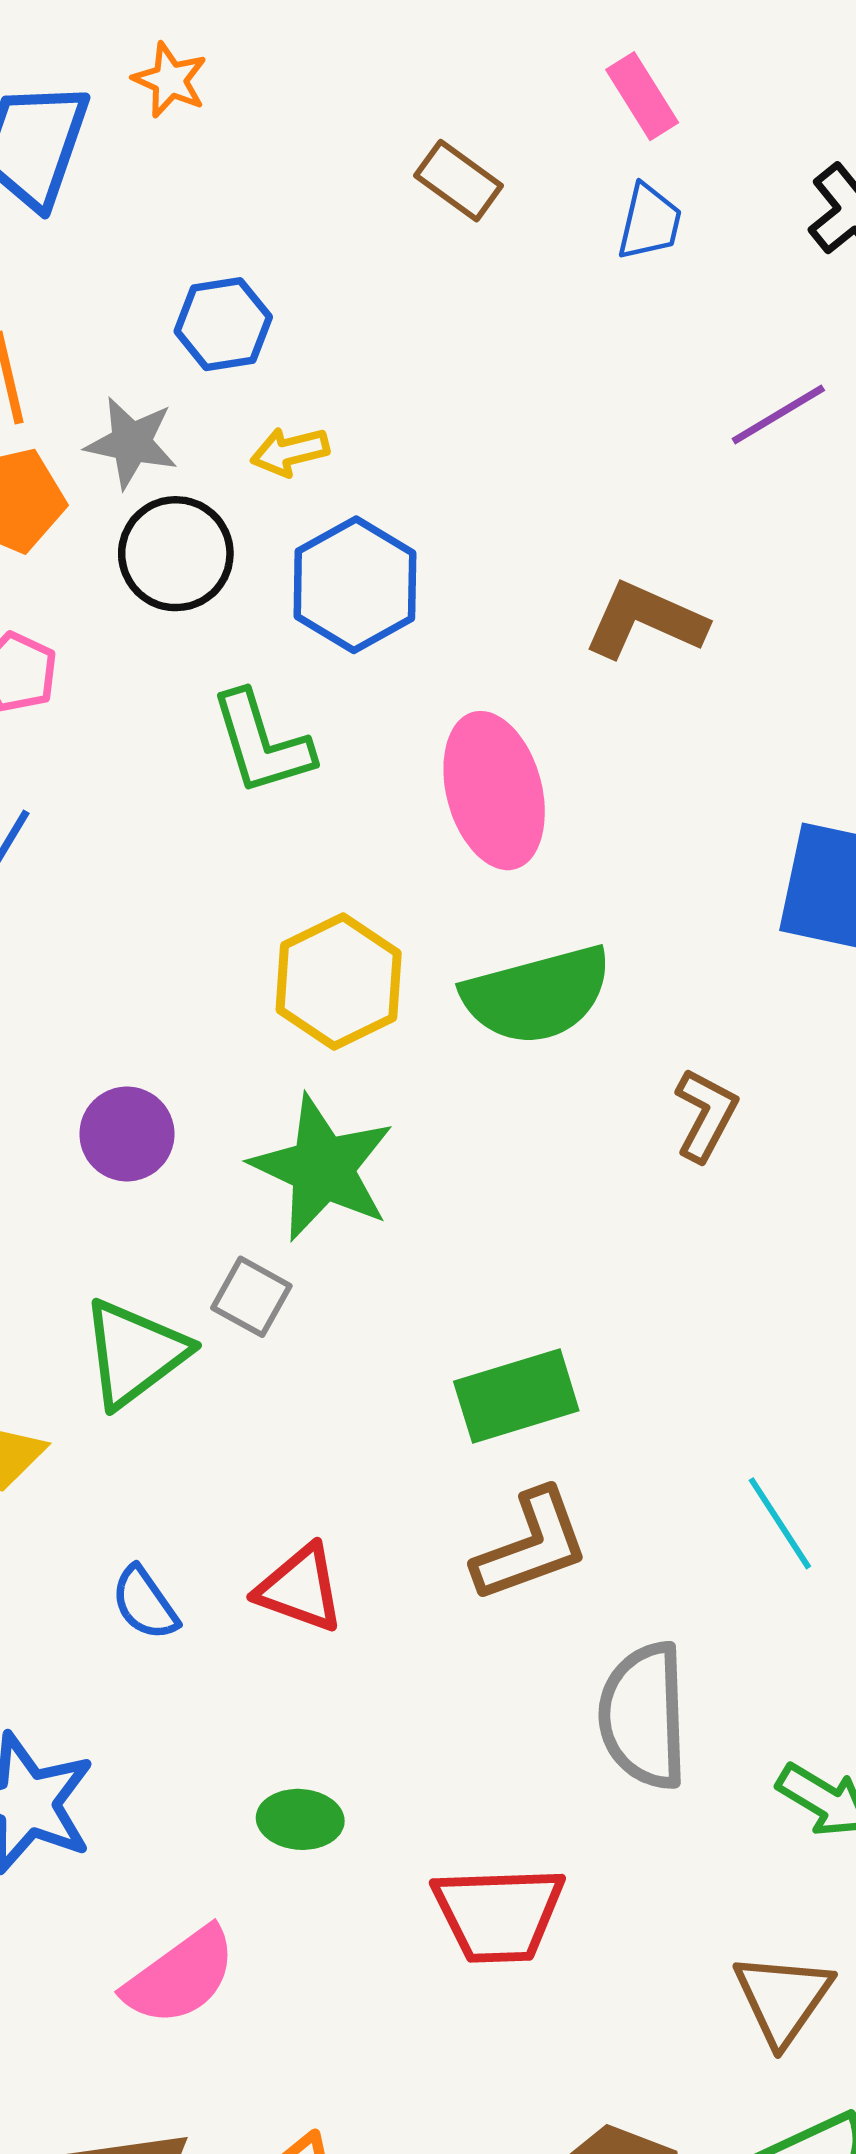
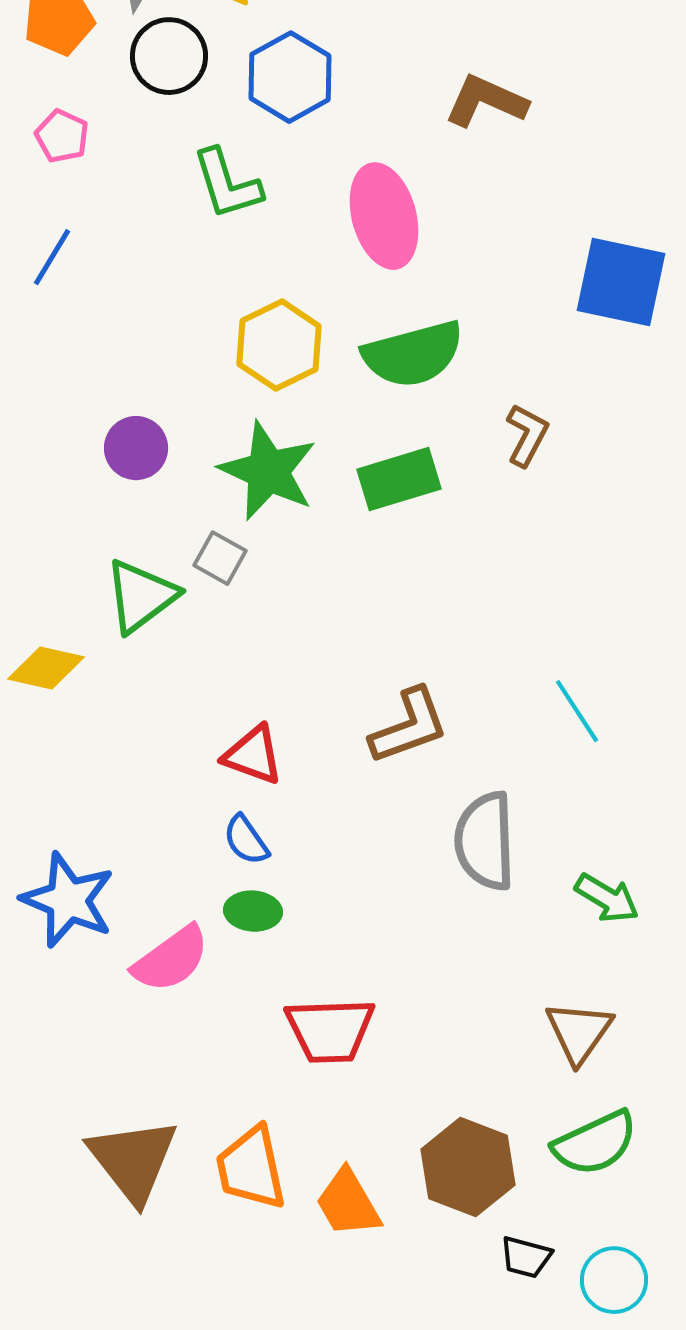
green rectangle: (516, 1396) -> (399, 479), moved
blue semicircle: (145, 1603) -> (246, 840), moved
red trapezoid: (499, 1914) -> (330, 1030), moved
pink semicircle: (180, 1976) -> (171, 959), moved

